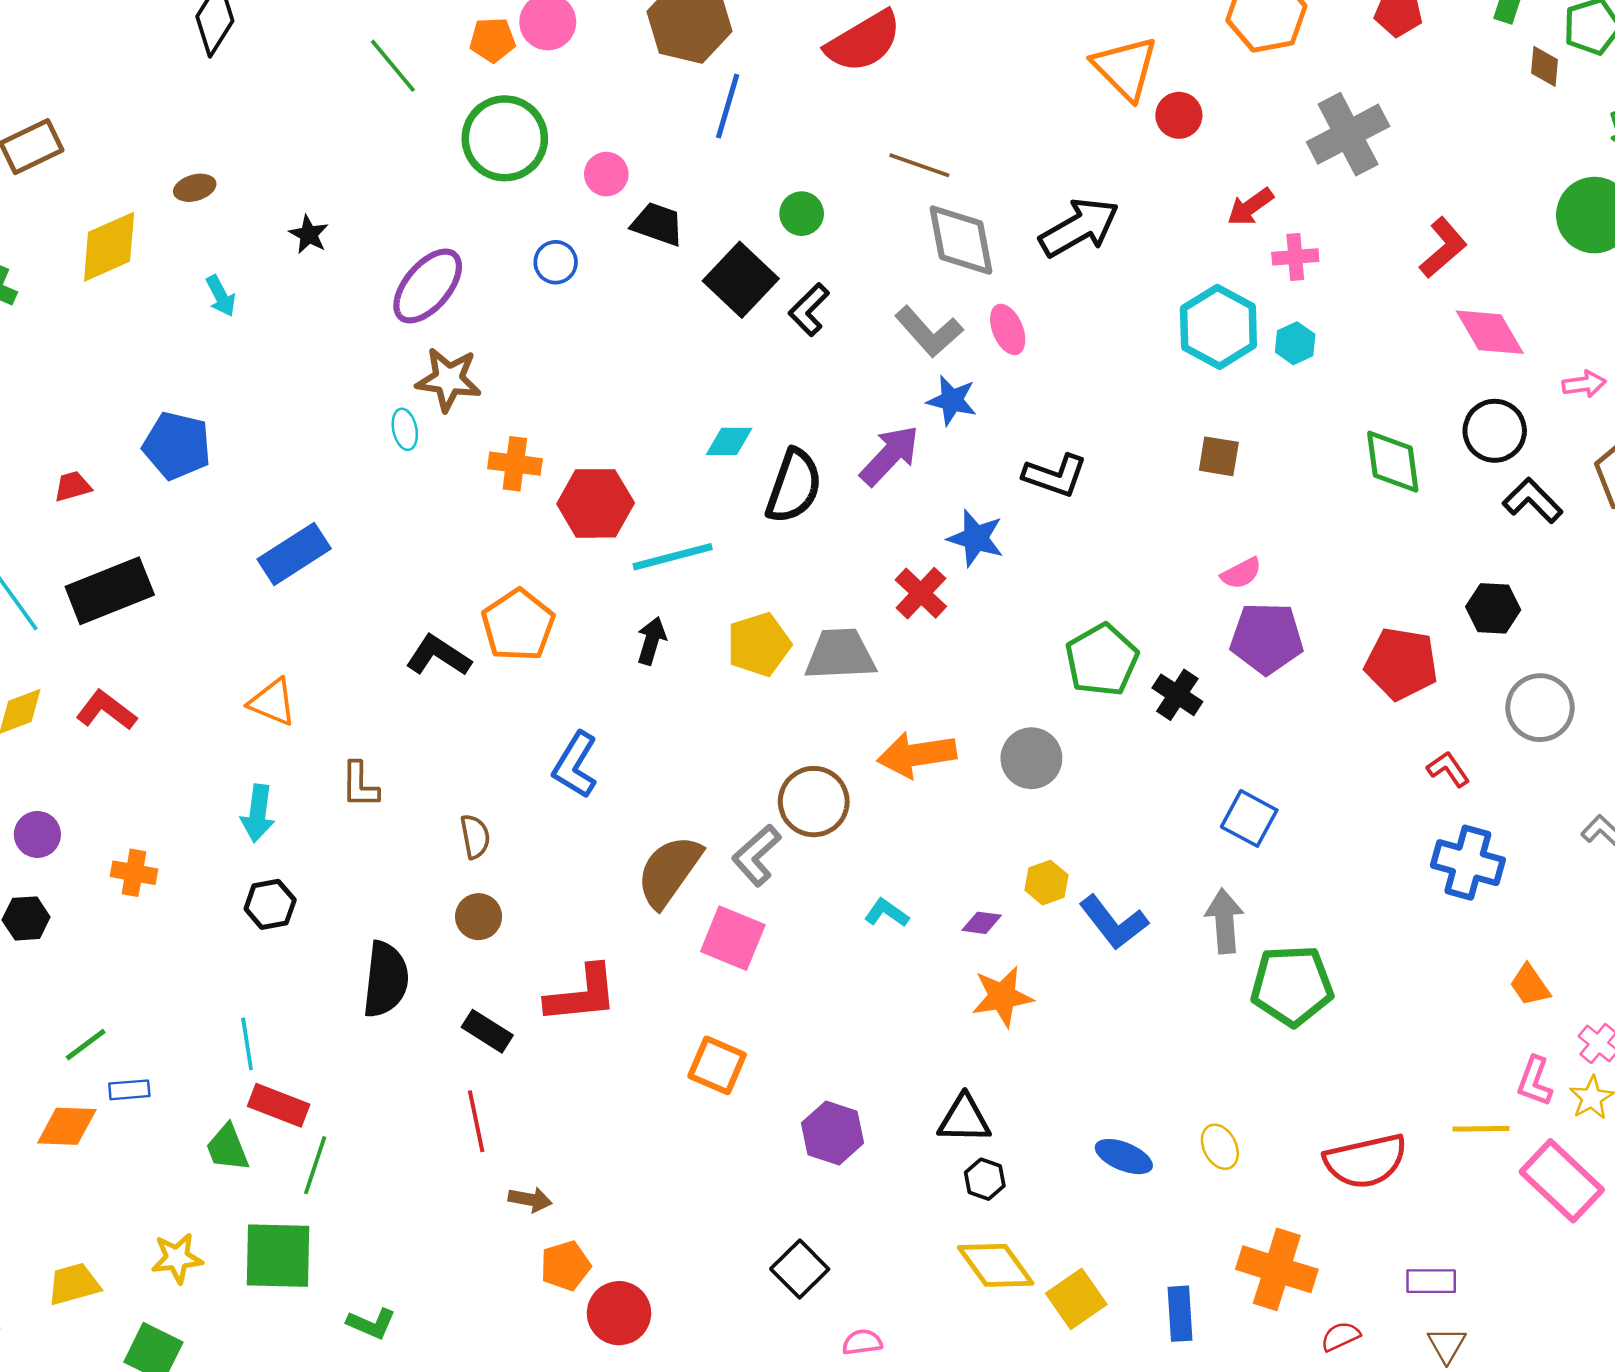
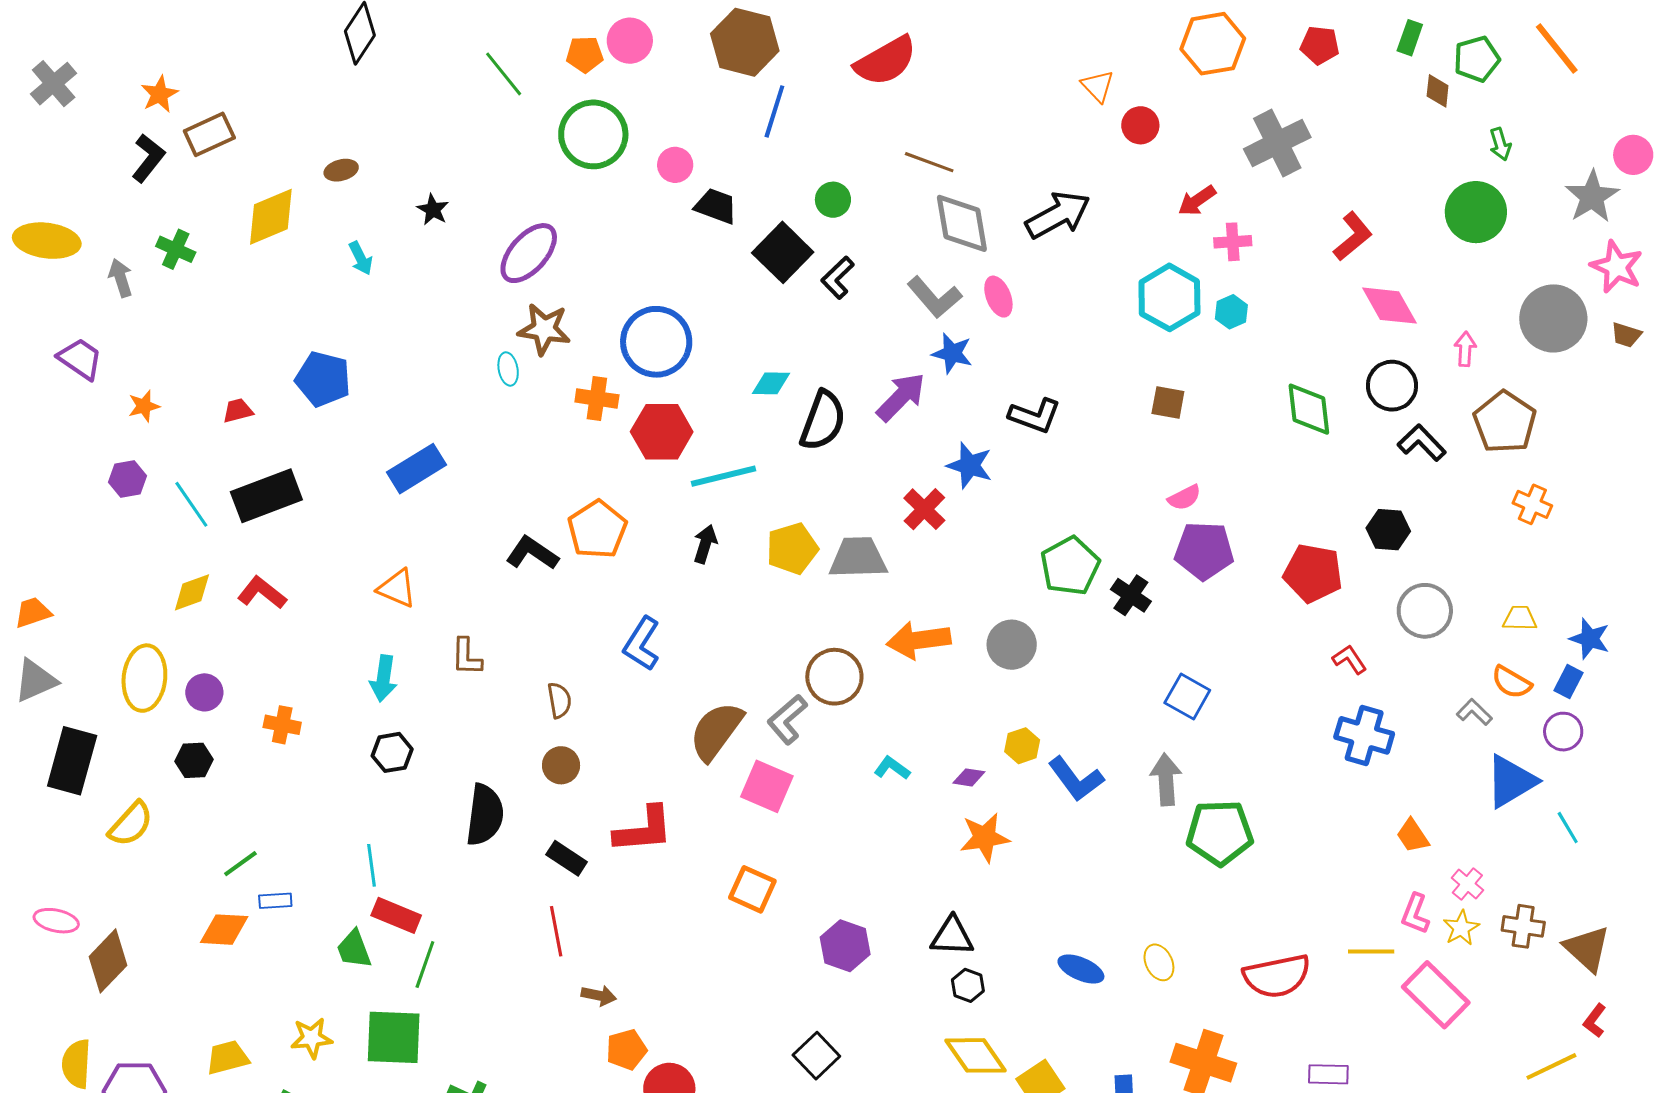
orange triangle: (1125, 68) -> (1098, 86), size x0.6
blue circle: (556, 262) -> (656, 342), moved, size x2.0
pink arrow: (1584, 384) -> (1465, 349), turned -80

